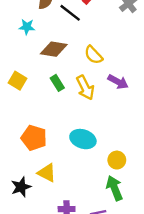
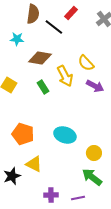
yellow semicircle: (93, 55) -> (86, 63), moved
yellow arrow: (85, 88) -> (65, 76), moved
green arrow: (114, 188) -> (92, 177), turned -30

